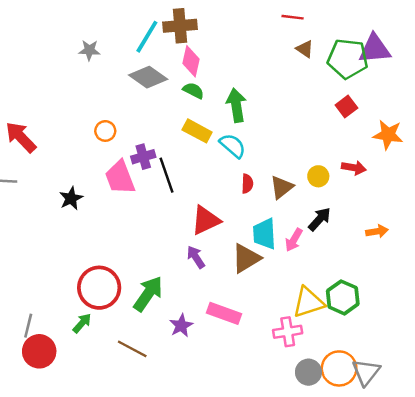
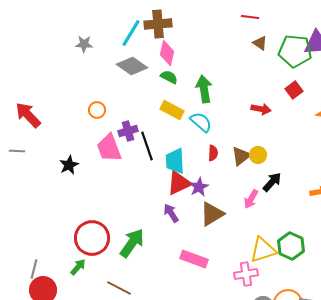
red arrow: (354, 168) -> (261, 109), moved
yellow circle: (318, 176) -> (258, 155), moved
cyan trapezoid: (264, 234) -> (175, 161), moved
purple star: (181, 326) -> (199, 187), moved

